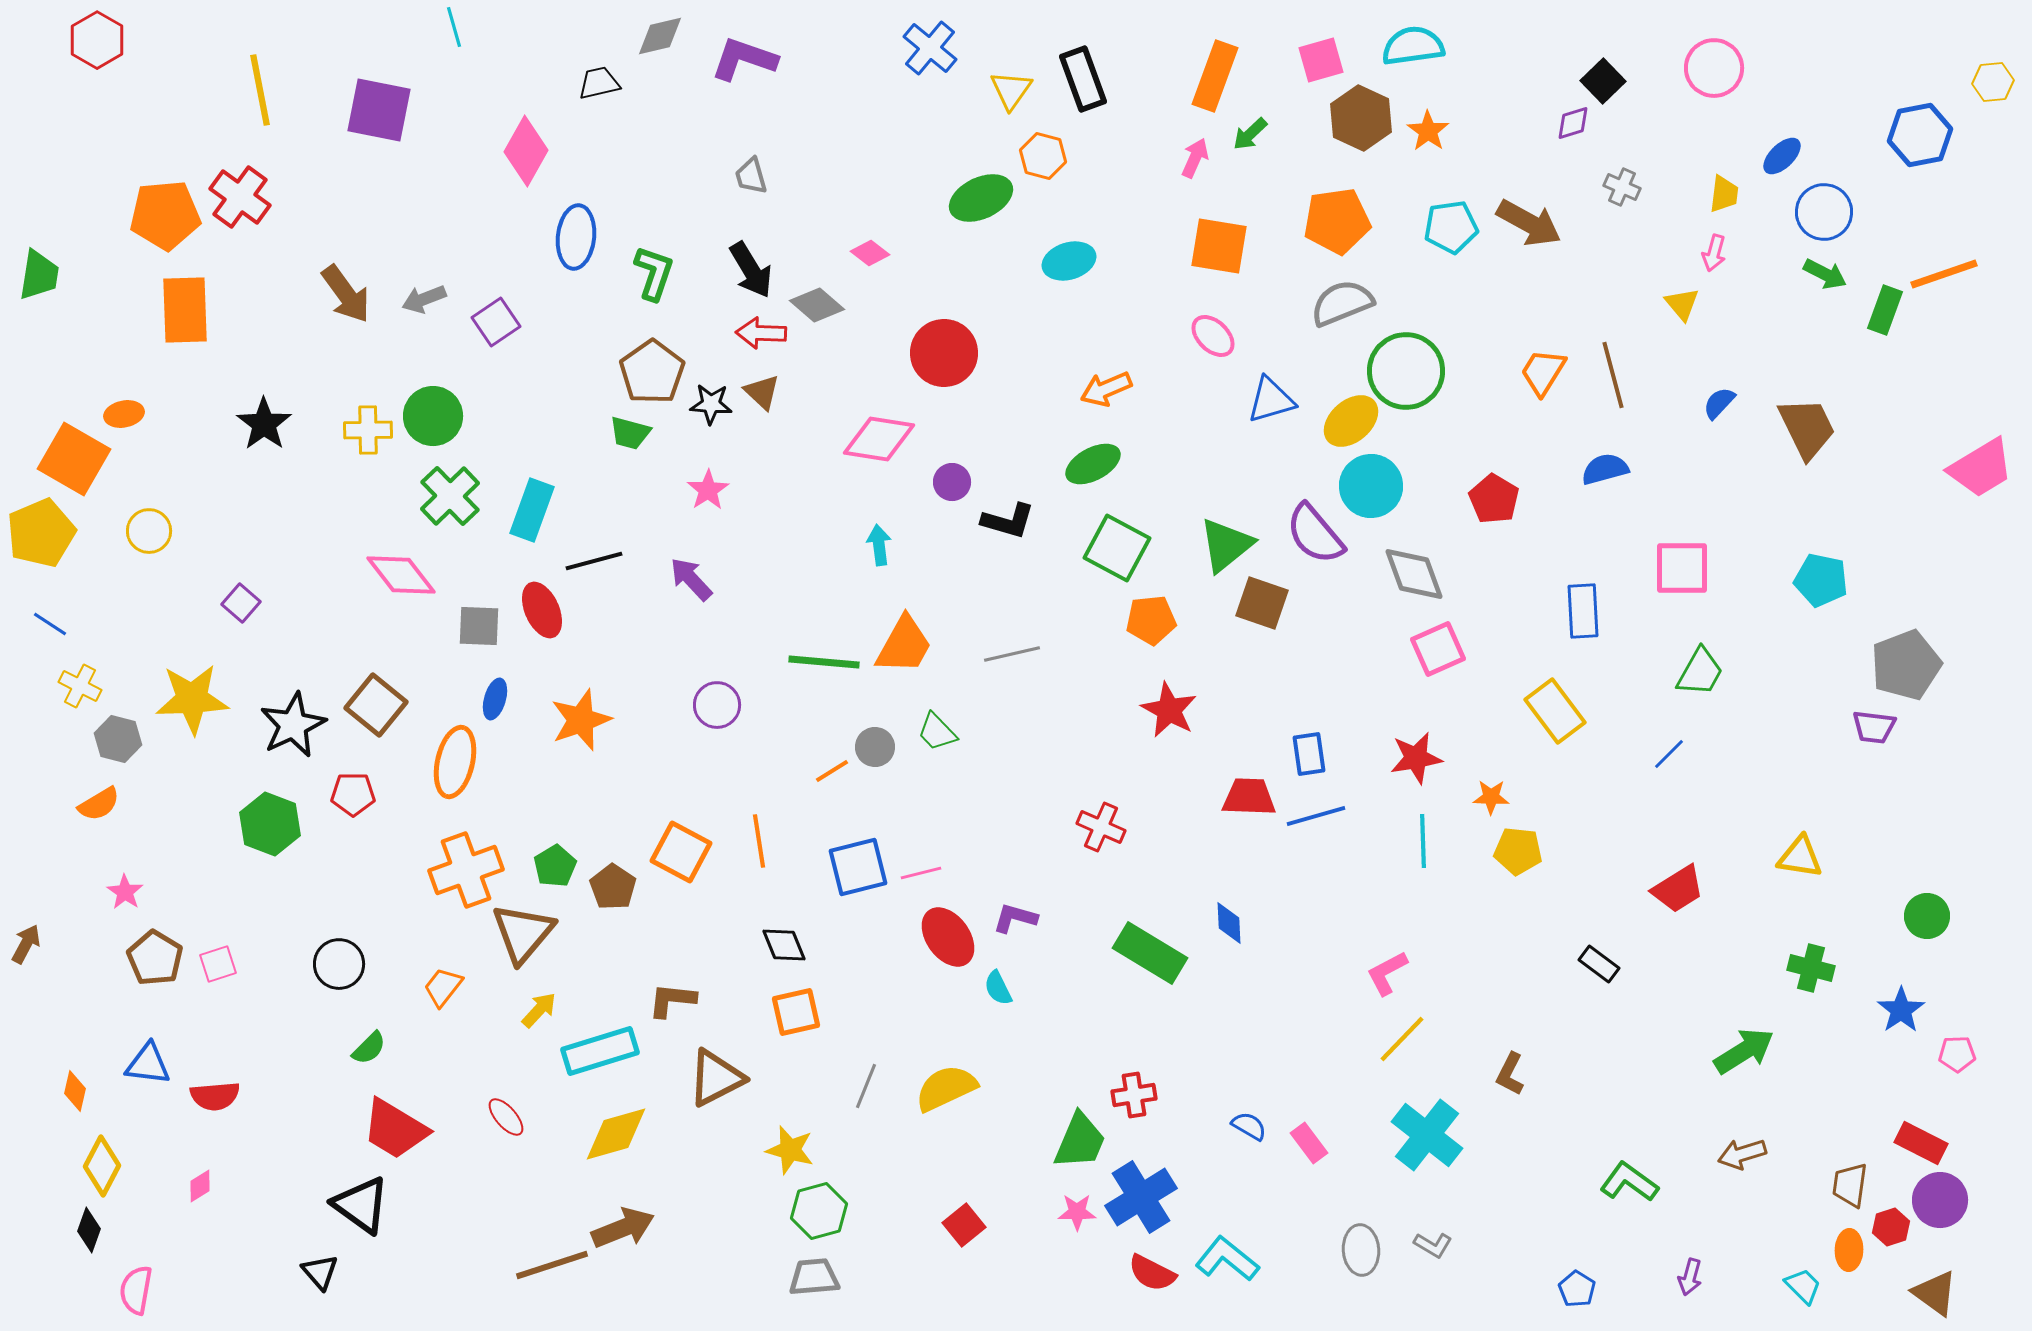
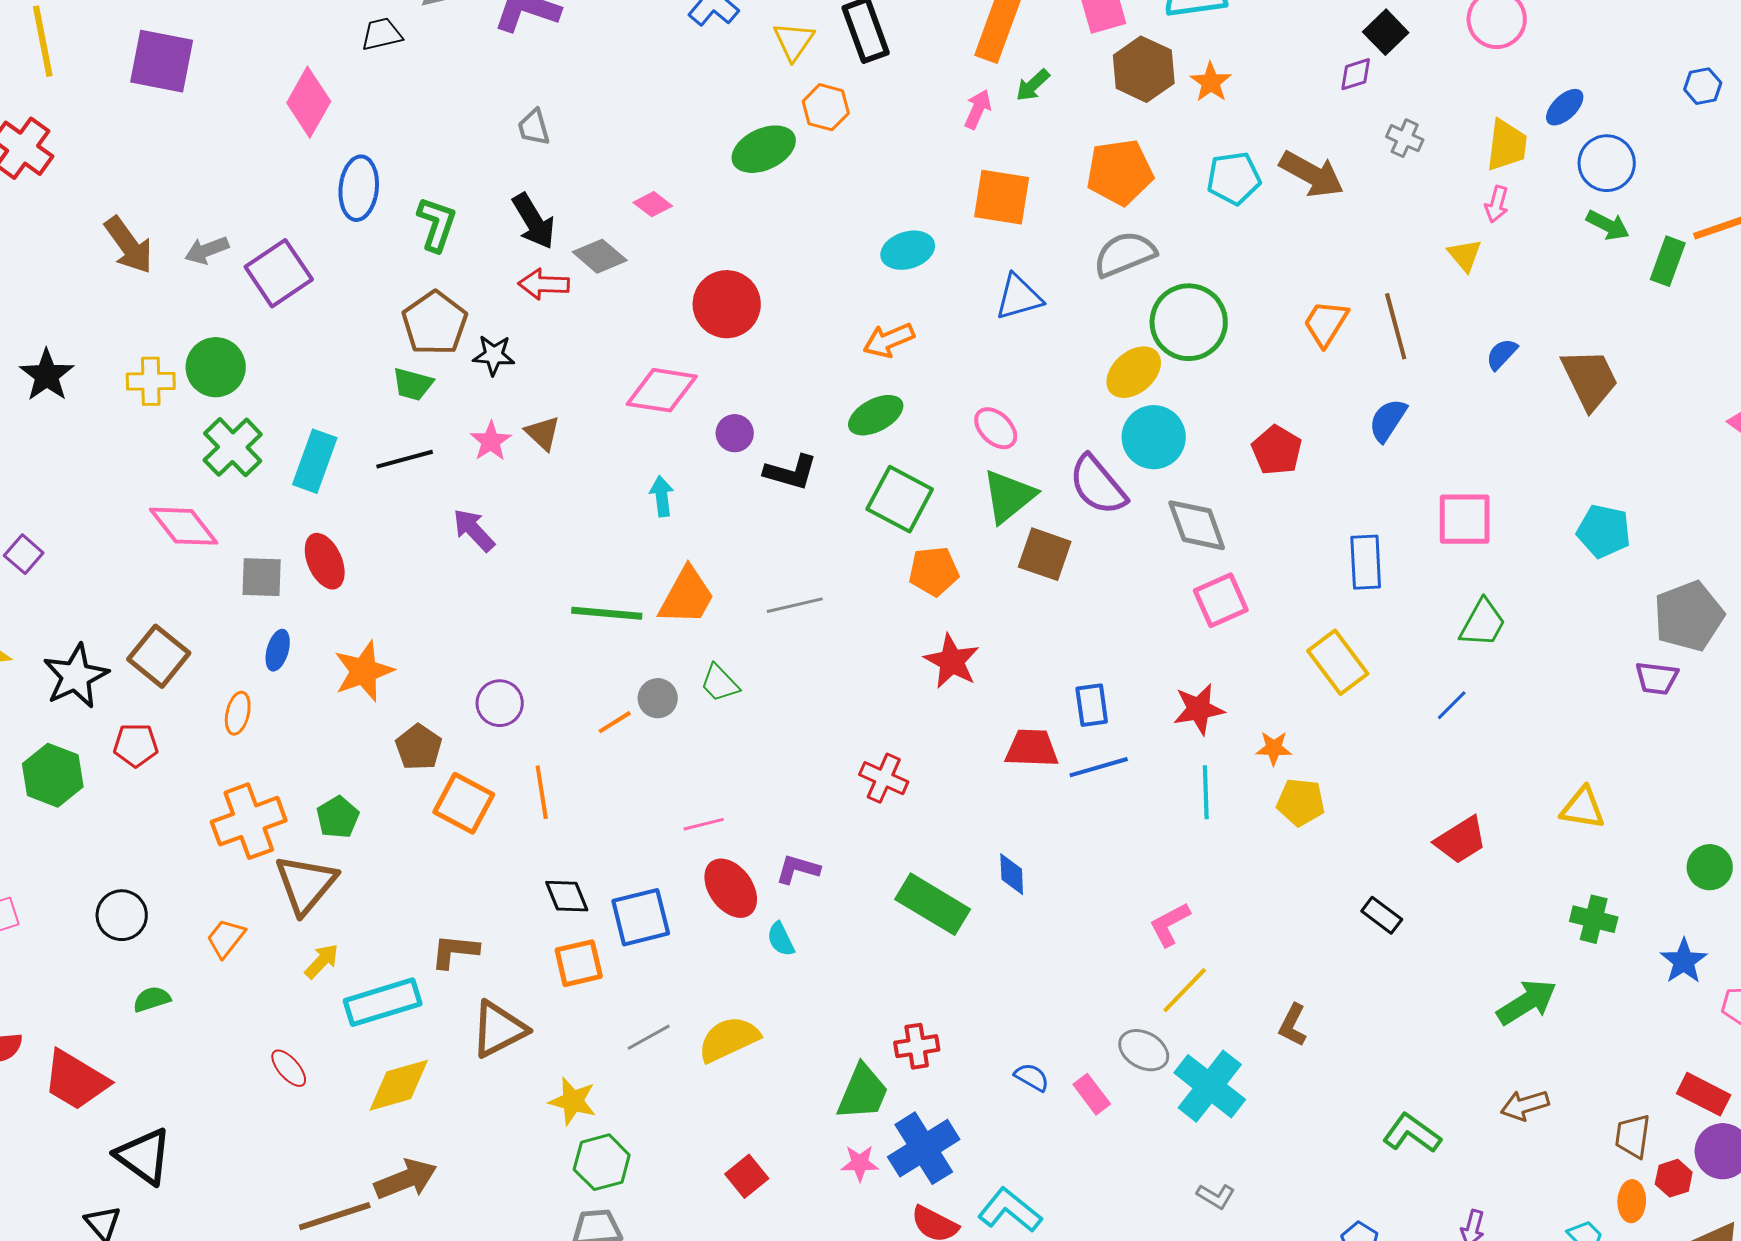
blue hexagon: (1920, 135) -> (1703, 86), size x0.6
yellow trapezoid: (1724, 194) -> (1507, 145), size x1.4
cyan ellipse: (1069, 261) -> (908, 250), moved
purple square: (496, 322) -> (279, 273), size x1.4
pink ellipse: (1213, 336) -> (996, 428), moved
brown triangle: (762, 392) -> (543, 433), moved
blue triangle: (1271, 400) -> (1019, 297), moved
blue semicircle: (1605, 469) -> (1388, 420), turned -42
black line: (594, 561) -> (405, 459), moved
purple circle: (717, 705) -> (500, 703), moved
orange ellipse: (455, 762) -> (238, 713), size x0.6
blue square: (858, 867) -> (641, 917), moved
brown pentagon: (613, 887) -> (419, 747), moved
green semicircle: (369, 1048) -> (152, 999), turned -153
gray line: (866, 1086) -> (649, 1037), turned 39
red trapezoid: (395, 1129) -> (76, 1080), moved
gray ellipse: (1361, 1250) -> (1144, 1050), moved, turned -57

